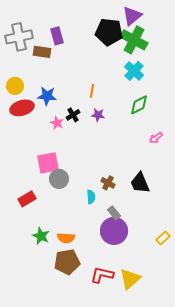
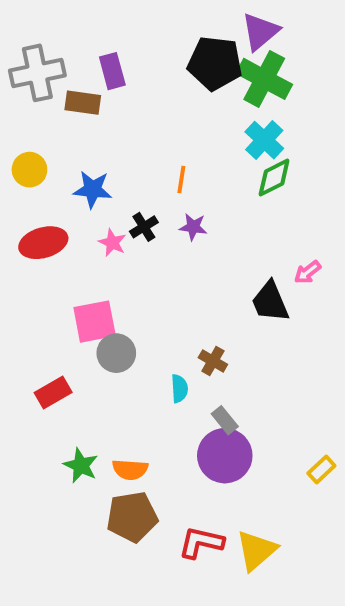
green diamond: (139, 105) -> (274, 178), moved
red ellipse: (22, 108) -> (43, 243), moved
black trapezoid: (140, 183) -> (270, 302), moved

